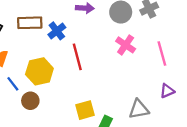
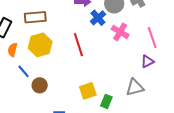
blue cross: (57, 31) -> (98, 18), moved
yellow hexagon: (39, 71) -> (40, 45), moved
purple triangle: (167, 91) -> (147, 61), moved

